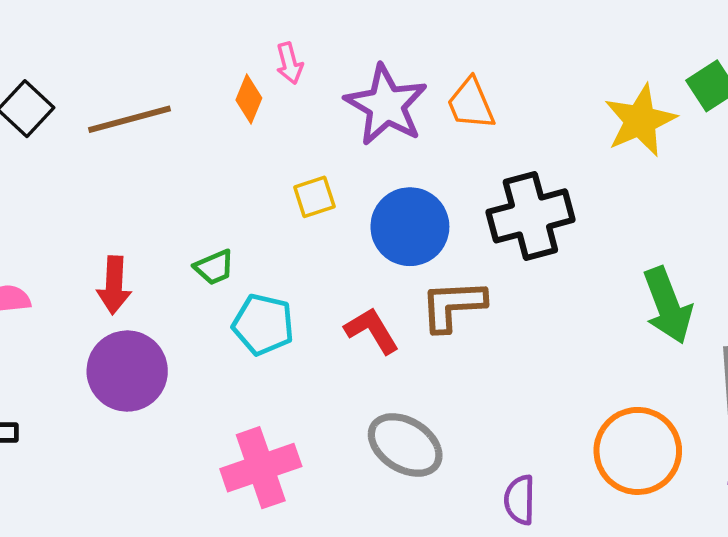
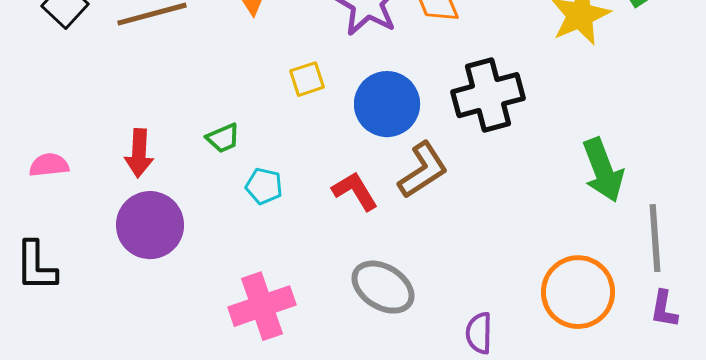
brown L-shape: (453, 305) -> (423, 170), turned 150
cyan pentagon: (263, 324) -> (264, 186), size x0.7

